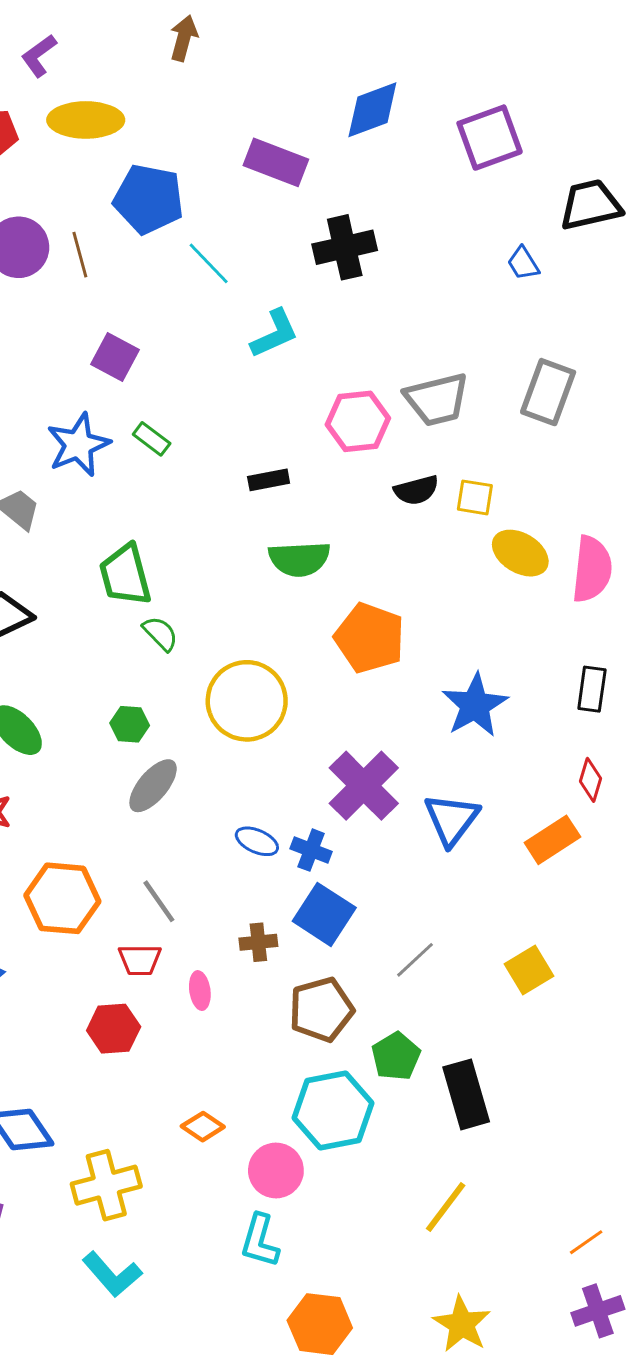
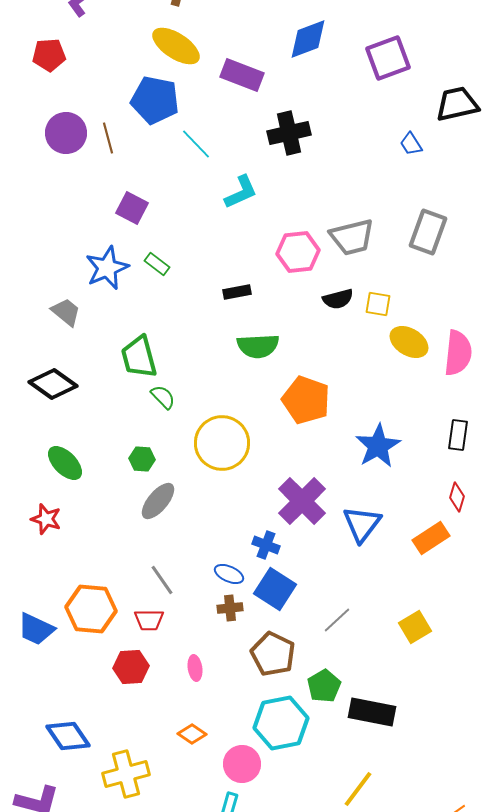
yellow ellipse: (86, 120) -> (176, 46), moved, turned 33
blue ellipse: (257, 841) -> (229, 574), moved
orange hexagon: (62, 898) -> (91, 609), moved
pink ellipse: (200, 991) -> (195, 668), moved
brown pentagon: (321, 1010) -> (273, 654), turned -30
black rectangle: (466, 1094) -> (372, 712), turned -63

